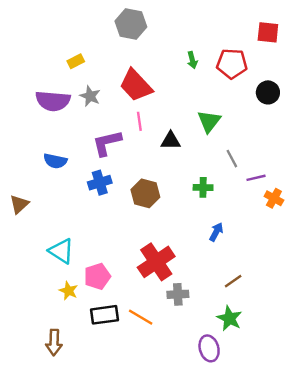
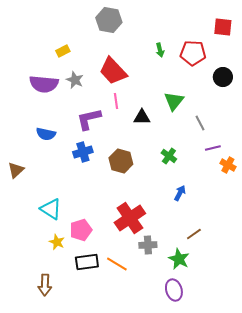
gray line: (232, 159) -> (200, 123), moved
green cross: (203, 187) -> (169, 156), turned 35
green star: (229, 318) -> (179, 259), moved

